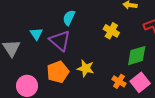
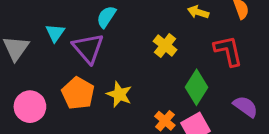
green diamond: (137, 56) -> (196, 87), turned -50
orange pentagon: (58, 72) -> (78, 93), turned -30

